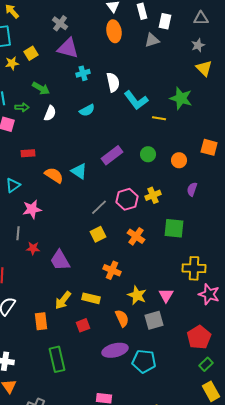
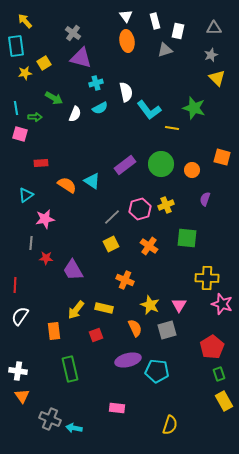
cyan semicircle: (87, 110) -> (100, 108), moved
white semicircle: (50, 113) -> (75, 114), moved
green circle: (148, 154) -> (161, 164), size x1.6
green rectangle: (206, 364) -> (219, 374), turned -64

